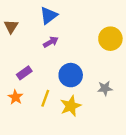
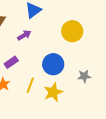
yellow circle: (110, 39) -> (72, 31), moved
purple arrow: (51, 42) -> (24, 35), moved

